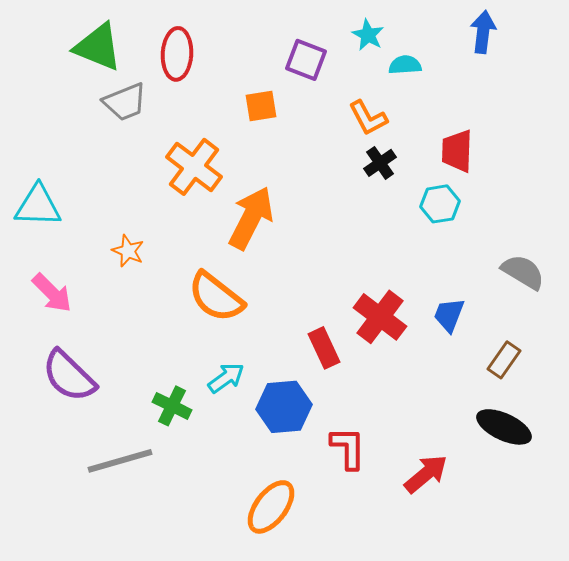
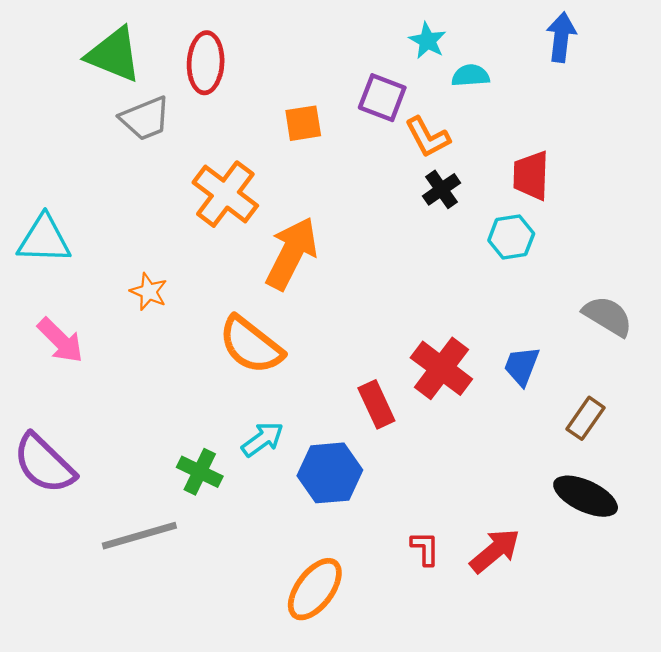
purple square: (306, 60) -> (382, 98), moved
purple semicircle: (69, 376) -> (44, 464), moved
red L-shape: (348, 448) -> (425, 548), moved, size x0.7

